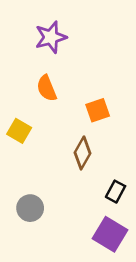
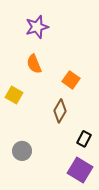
orange square: (98, 110) -> (71, 80), turned -36

